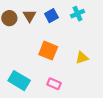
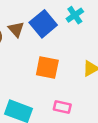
blue square: (51, 16) -> (43, 24), size x1.5

